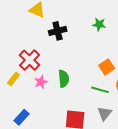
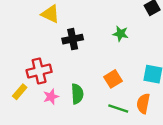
red cross: (29, 60) -> (39, 71), turned 30
orange square: (107, 67) -> (113, 79), moved

